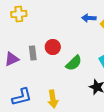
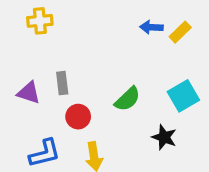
red circle: (53, 47) -> (78, 117), moved
purple triangle: (12, 59) -> (29, 93), turned 42

